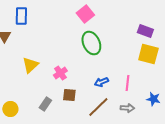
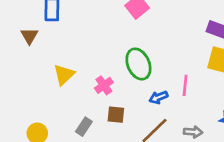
green ellipse: (91, 43) -> (138, 64), moved
pink line: (127, 83) -> (185, 85), moved

